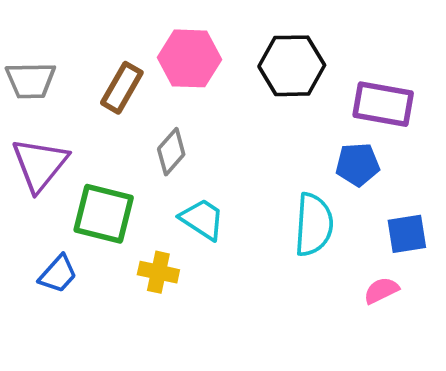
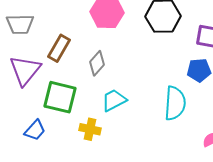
brown rectangle: (122, 88) -> (59, 48), moved
cyan trapezoid: (202, 219) -> (114, 100), turned -60

